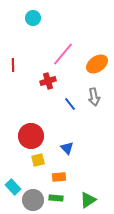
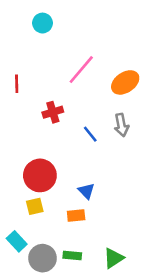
red cross: (48, 81) -> (53, 112), moved
yellow square: (38, 160) -> (35, 206), moved
orange rectangle: (59, 177) -> (76, 216), moved

